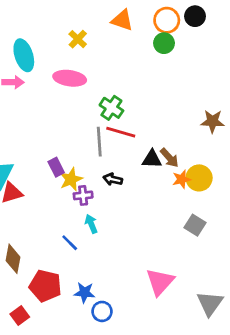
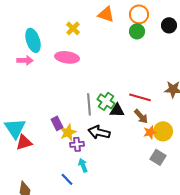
black circle: (195, 16) -> (169, 25), moved
green cross: (111, 108) -> (106, 101), moved
red line: (121, 132) -> (140, 97), moved
black triangle: (152, 159) -> (117, 110), moved
black arrow: (113, 179) -> (99, 132), size x1.5
gray square: (195, 225) -> (158, 157), moved

